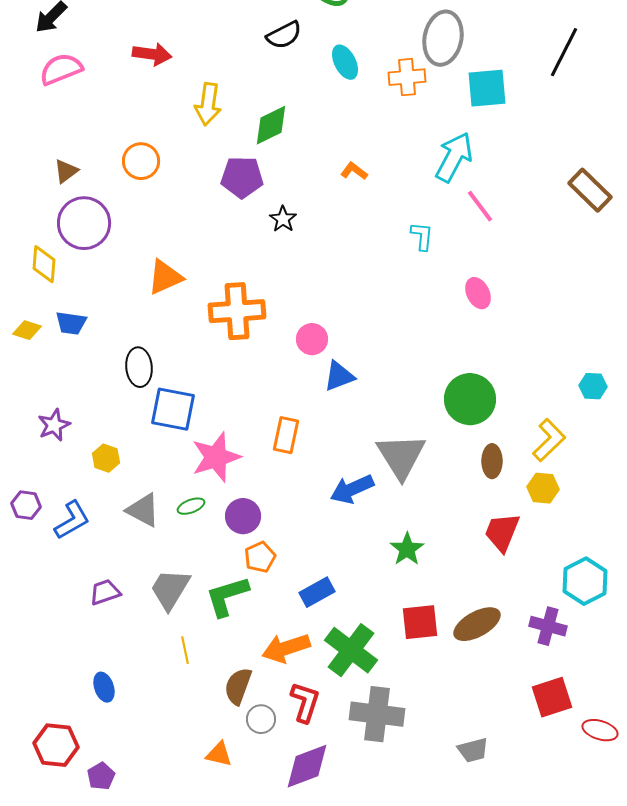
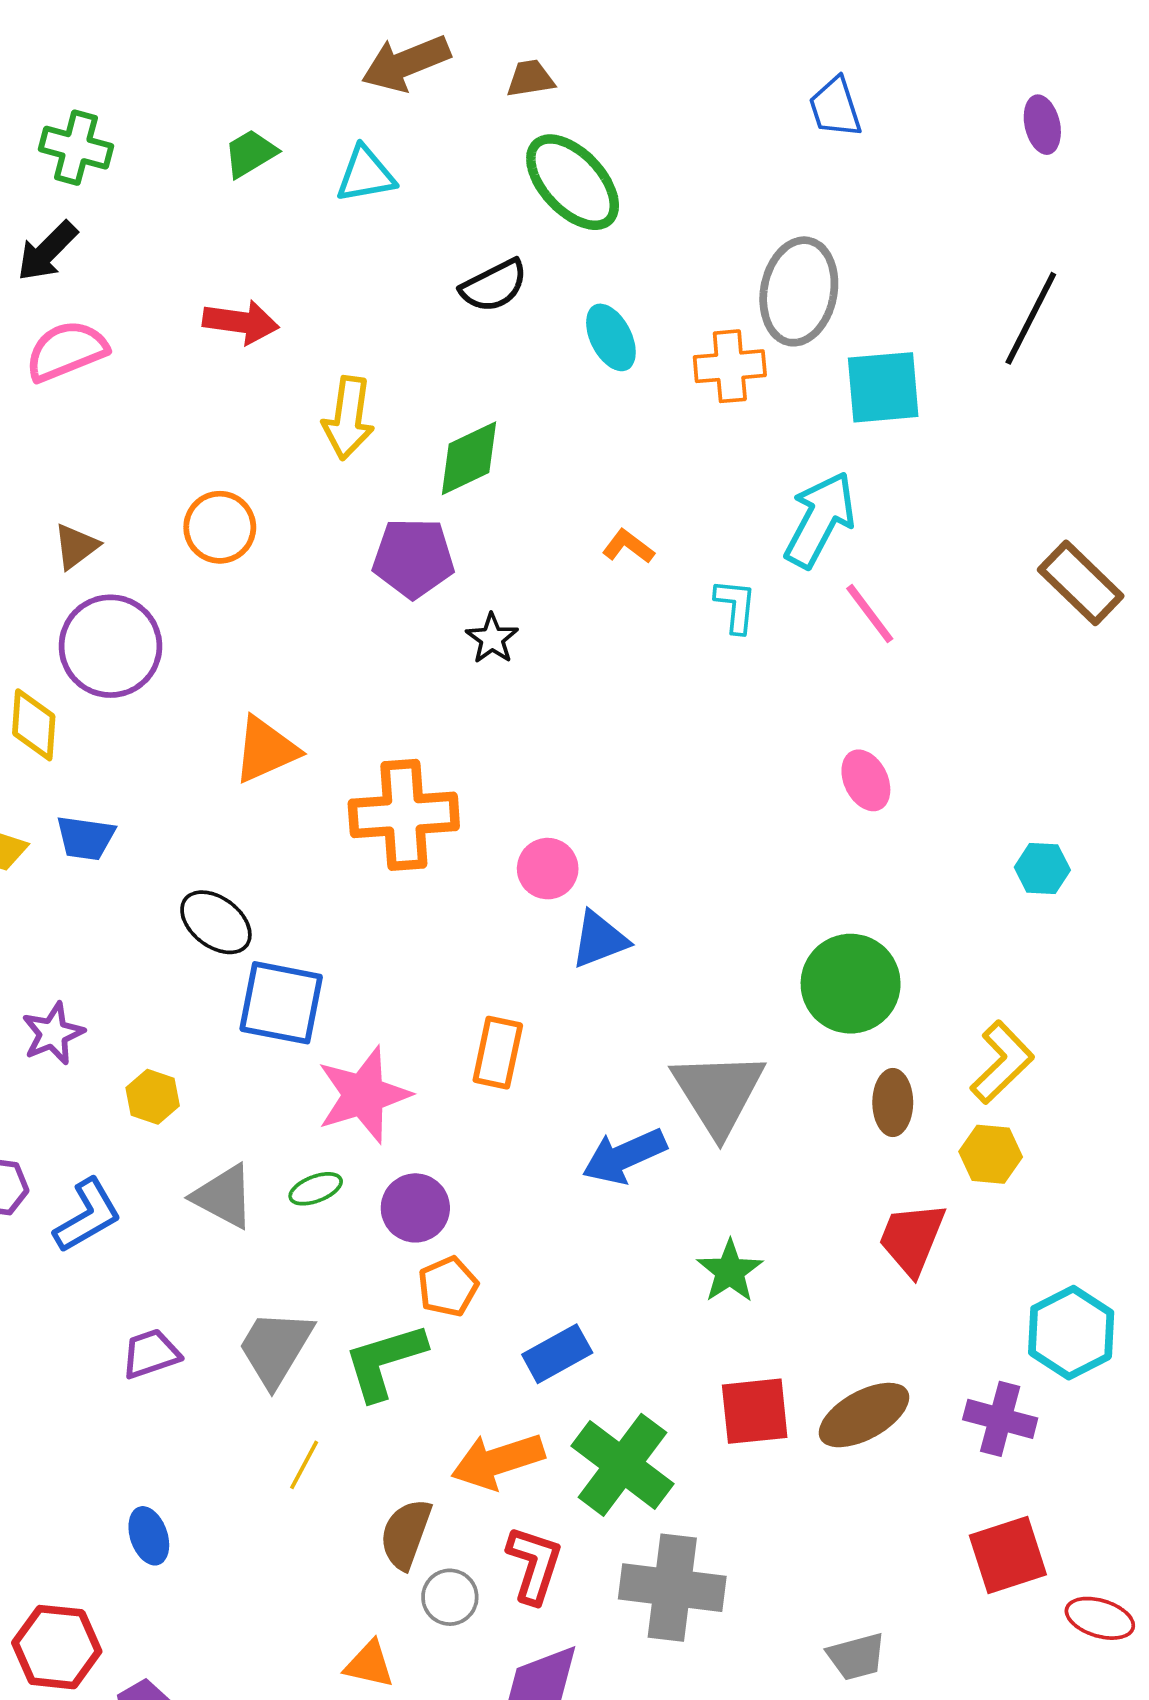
cyan L-shape: (422, 236) -> (736, 606), moved
black ellipse: (139, 367) -> (216, 922), turned -48
cyan hexagon: (593, 386) -> (1042, 869), moved
yellow line: (185, 650) -> (304, 1465), turned 40

